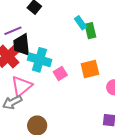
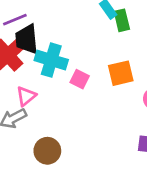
pink square: (60, 73) -> (80, 79), turned -32
pink triangle: (21, 86) -> (26, 96), size x0.7

